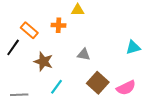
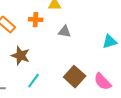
gray triangle: (84, 54) -> (65, 32), moved
pink semicircle: (126, 88) -> (103, 82), turned 72

